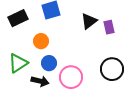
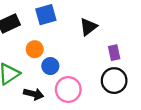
purple rectangle: (109, 27) -> (114, 53), moved
blue circle: (49, 63) -> (50, 66), moved

